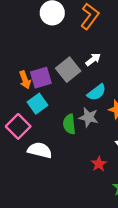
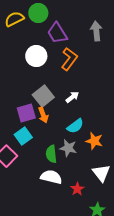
gray square: (68, 70) -> (43, 96), moved
orange arrow: (25, 80) -> (43, 115), moved
white semicircle: (40, 150) -> (51, 177), moved

